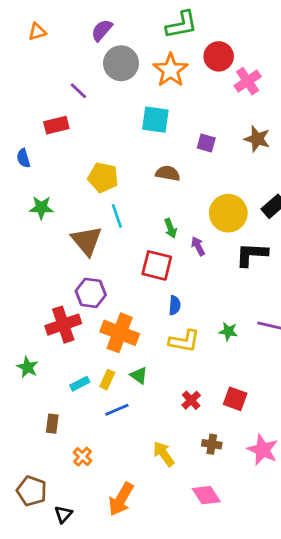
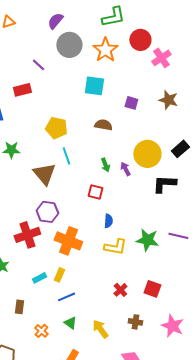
purple arrow: (198, 246) -> (125, 169), moved
red square: (157, 265) -> (95, 192), size x0.7
green star: (228, 331) -> (147, 240), size x1.6
green triangle: (139, 375) -> (70, 323), moved

